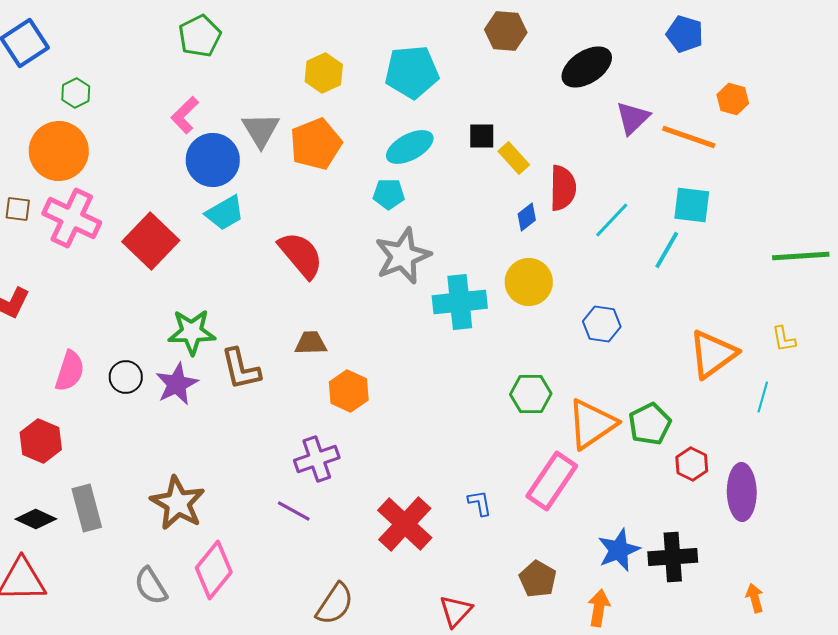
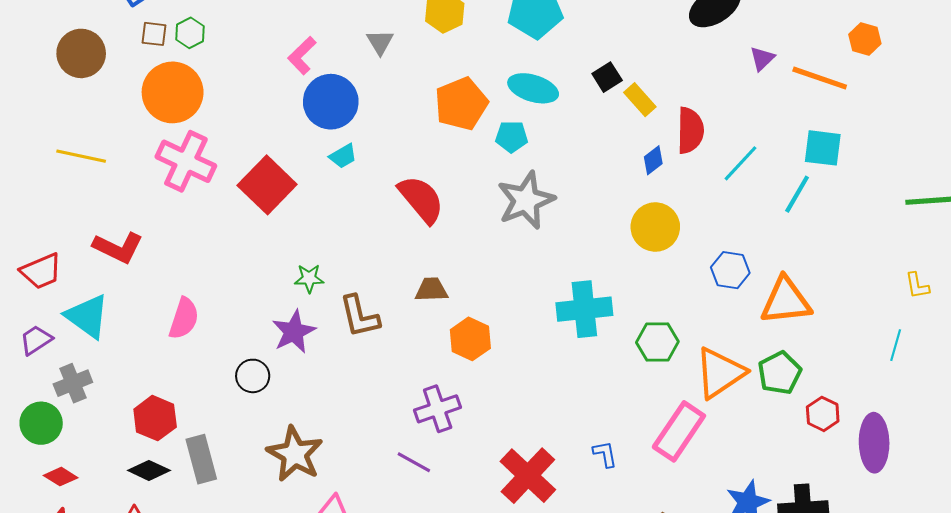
purple triangle: (633, 118) -> (762, 59), size x0.7
gray triangle: (261, 130) -> (380, 42), moved, size x0.7
black square: (482, 136) -> (607, 77), turned -32
orange pentagon: (316, 144) -> (461, 104), moved
cyan ellipse: (410, 147) -> (533, 88), turned 45
brown square: (18, 209) -> (154, 34), moved
cyan trapezoid: (225, 213) -> (343, 156), size x0.7
cyan cross: (460, 302) -> (584, 309), moved
green star: (192, 332) -> (309, 278), size x0.6
orange triangle: (713, 354) -> (786, 301), moved, turned 30
black circle: (126, 377) -> (253, 376), moved
red hexagon: (41, 441) -> (155, 418), moved

